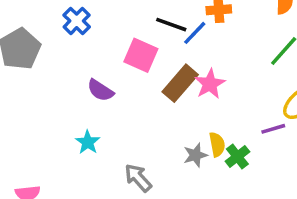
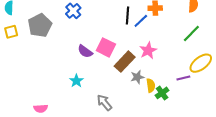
black line: (171, 25) -> (128, 15), turned 72
pink square: (141, 55) -> (106, 47), moved
brown rectangle: (180, 83) -> (125, 62), moved
gray star: (195, 155) -> (137, 77), moved

